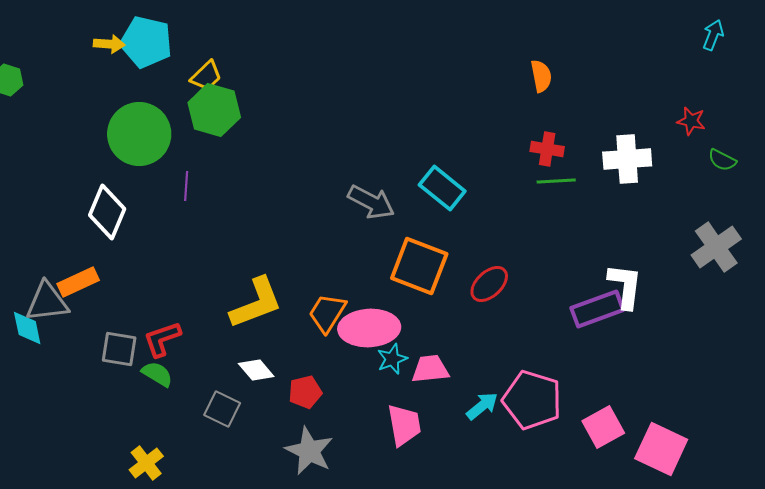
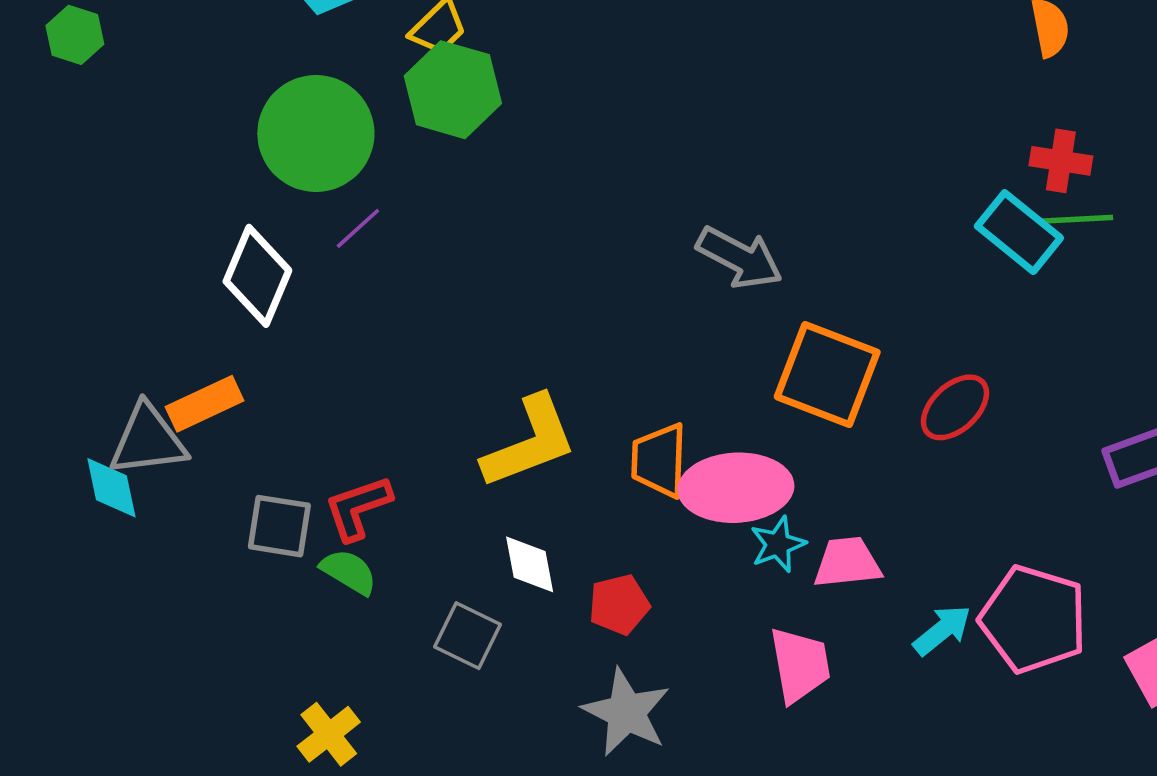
purple line: (186, 186) -> (358, 228), moved, turned 44
cyan rectangle: (442, 188) -> (1019, 232), moved
orange trapezoid: (327, 313) -> (659, 460), turned -30
white diamond: (256, 370) -> (530, 564), turned 30

